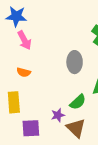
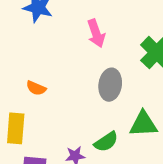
pink arrow: (24, 40) -> (96, 33), moved

